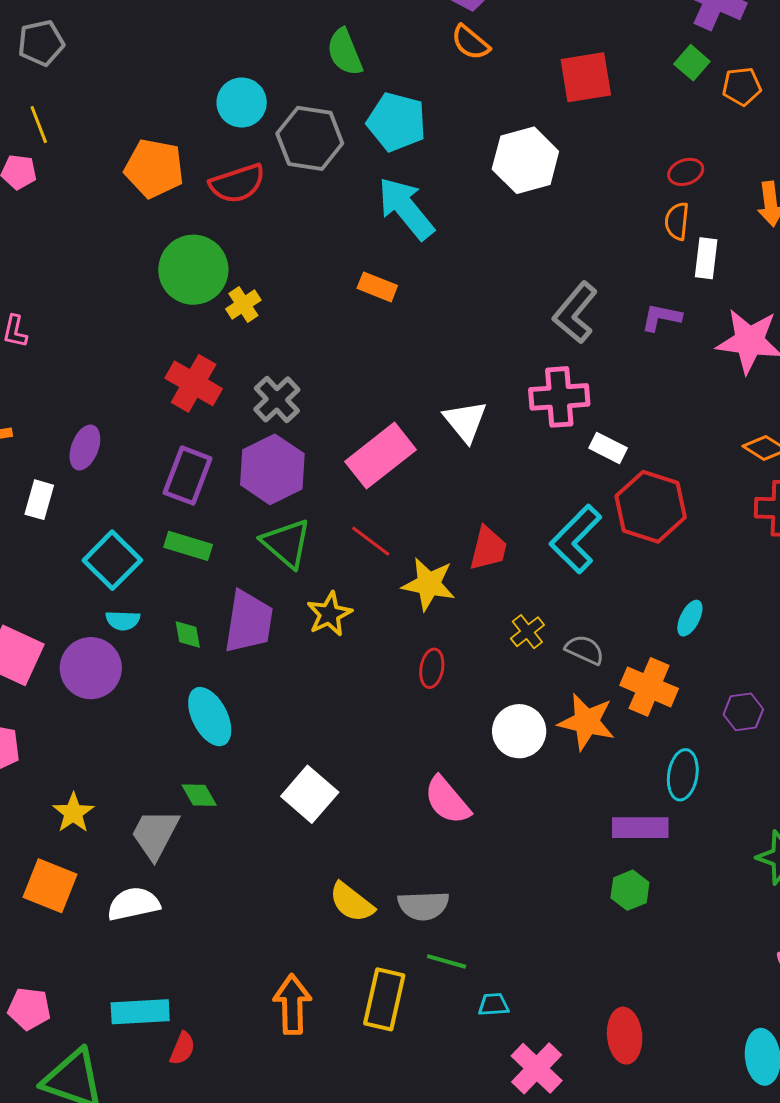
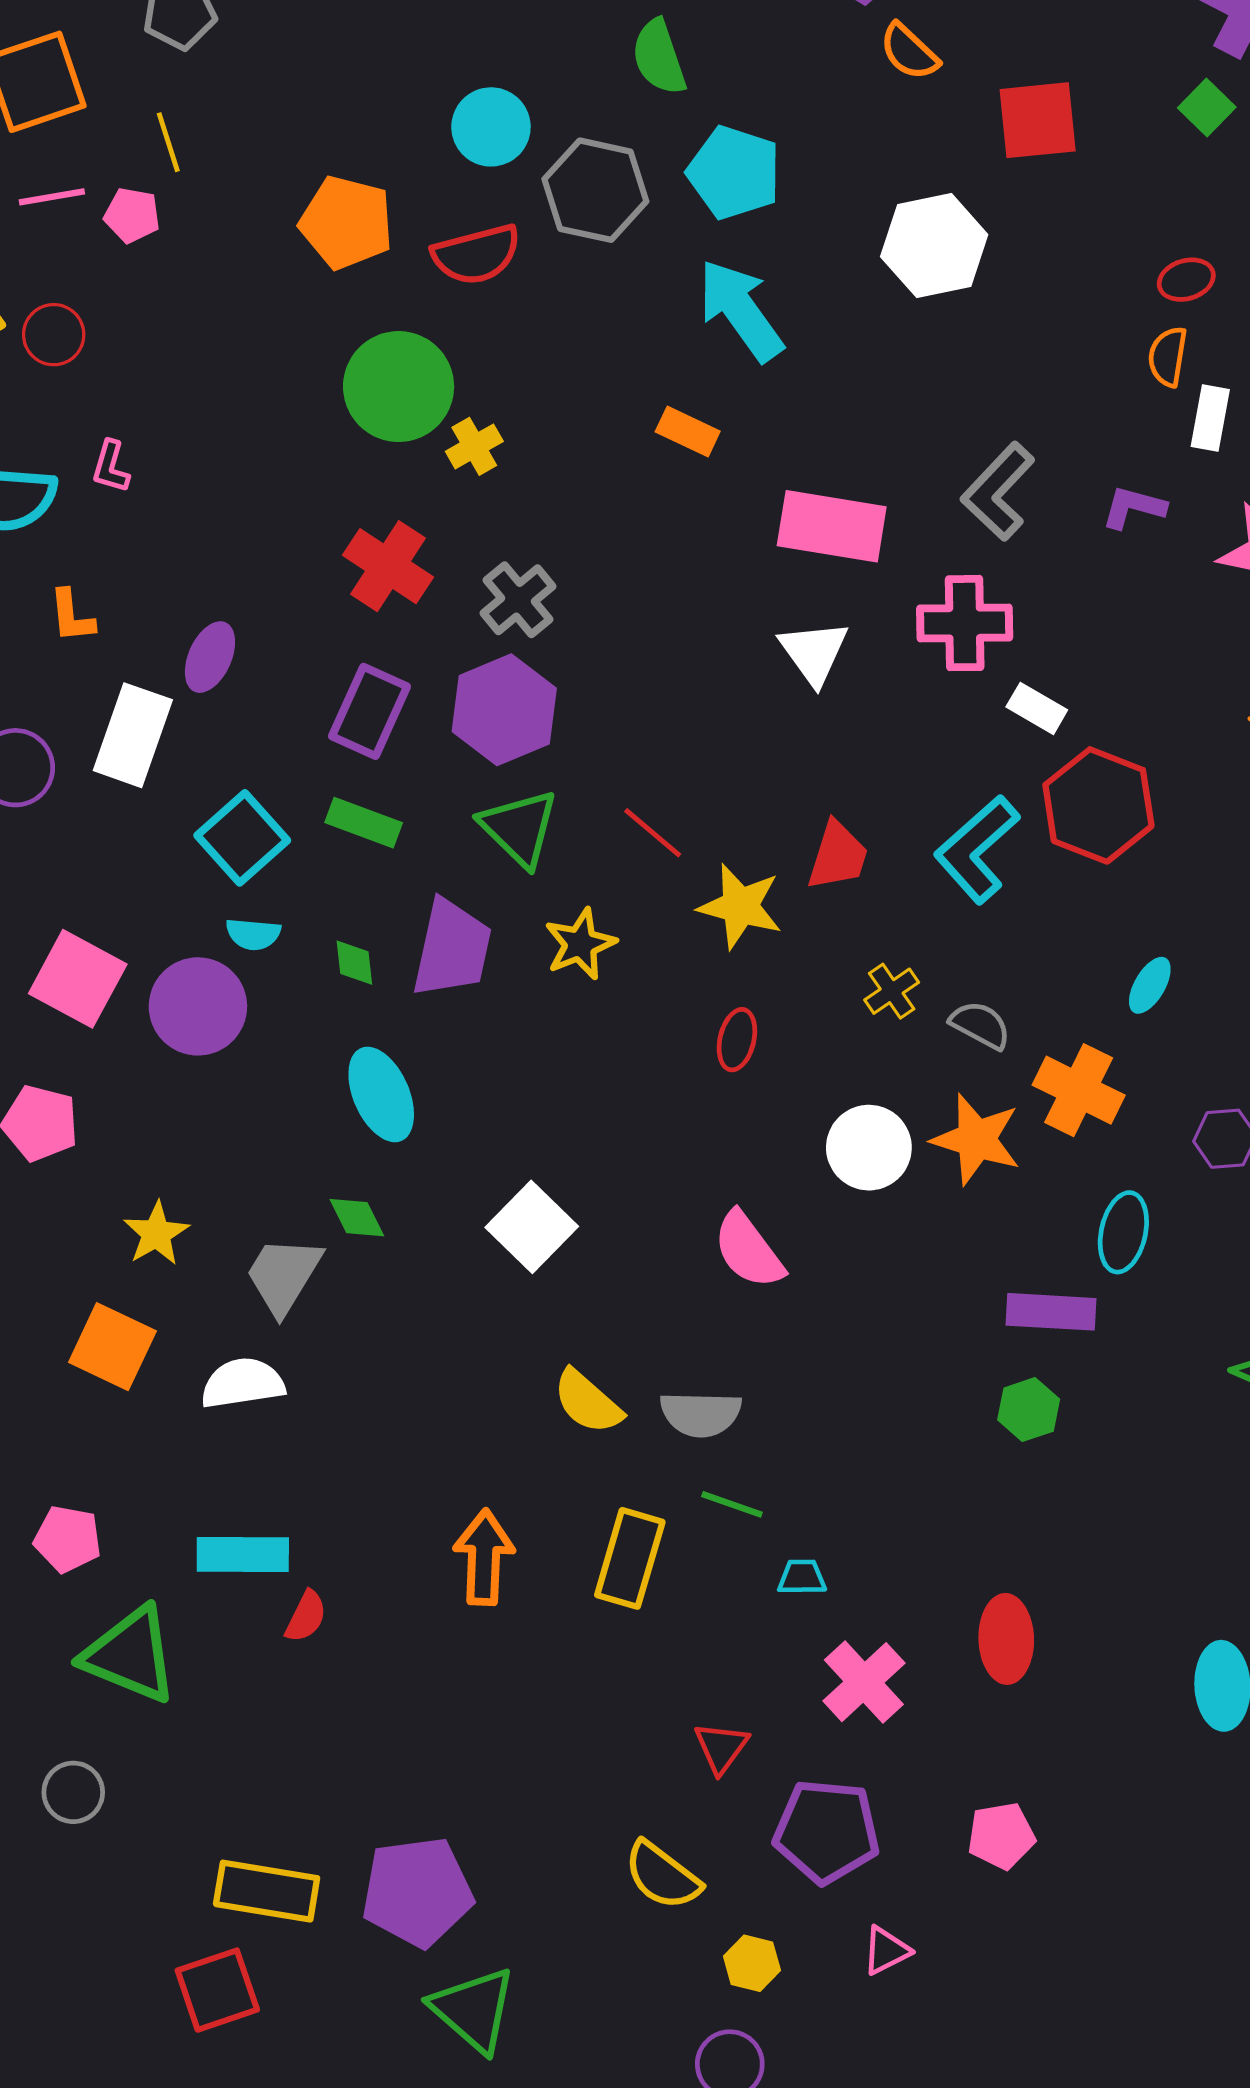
orange semicircle: (470, 42) -> (909, 52), moved
pink rectangle: (381, 456) -> (832, 526), moved, turned 44
white rectangle: (39, 500) -> (133, 735), size x1.6

